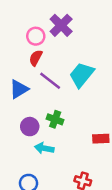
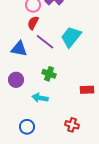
blue triangle: (19, 89) -> (19, 49), turned 42
purple circle: (30, 127) -> (16, 80), moved

